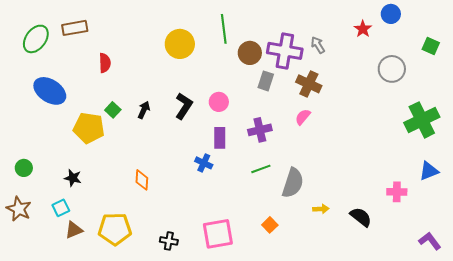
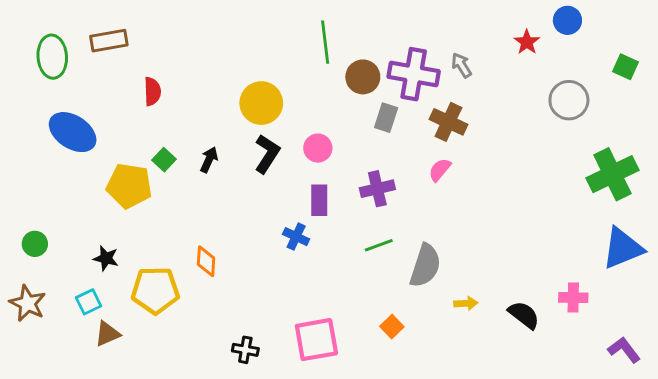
green ellipse: (36, 39) -> (52, 57), turned -40
yellow circle: (180, 44) -> (261, 103), moved
blue triangle: (429, 171) -> (623, 248), size x1.5
pink cross: (397, 192) -> (573, 298), moved
yellow pentagon: (115, 229) -> (155, 290), moved

